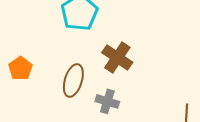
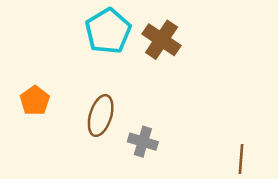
brown cross: (117, 57) -> (162, 40), moved

